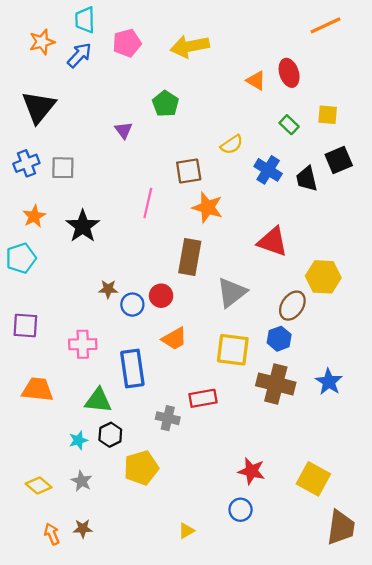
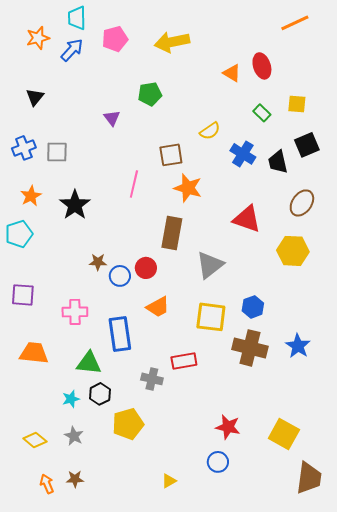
green pentagon: (165, 104) -> (150, 94), turned 30
black triangle: (39, 107) -> (35, 97), size x0.6
brown ellipse: (292, 306) -> (302, 203), moved

